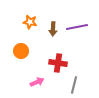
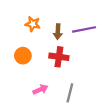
red cross: (58, 63) -> (59, 57), moved
gray line: (74, 85) -> (70, 93), moved

